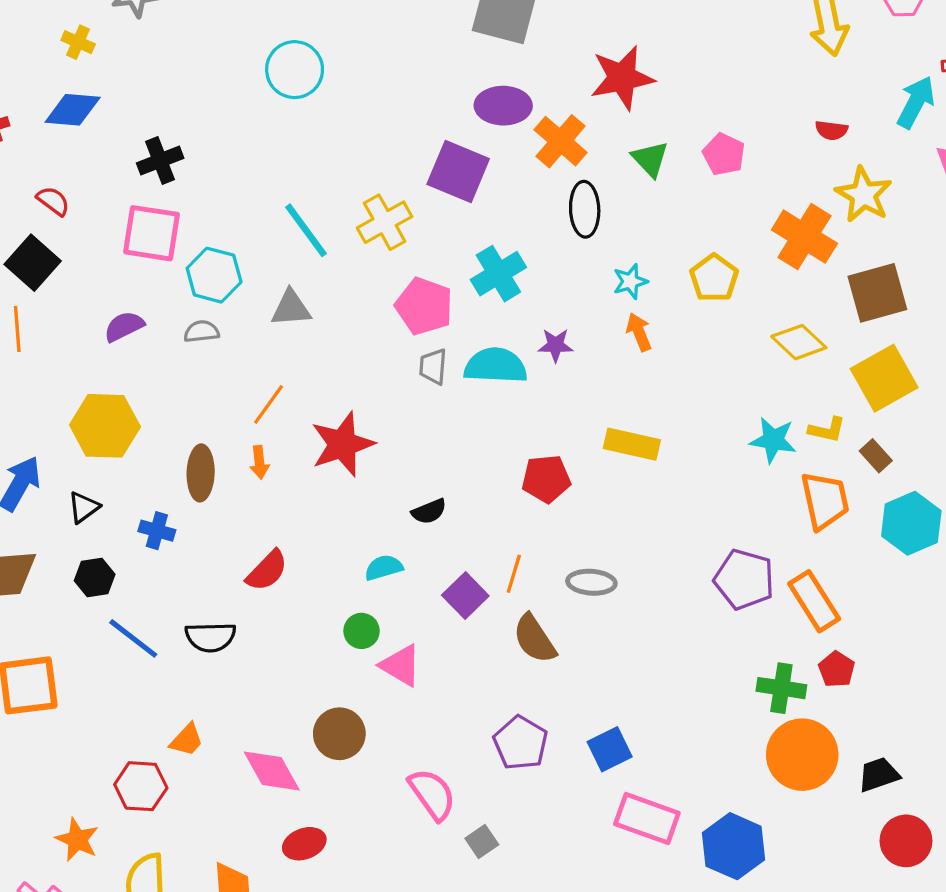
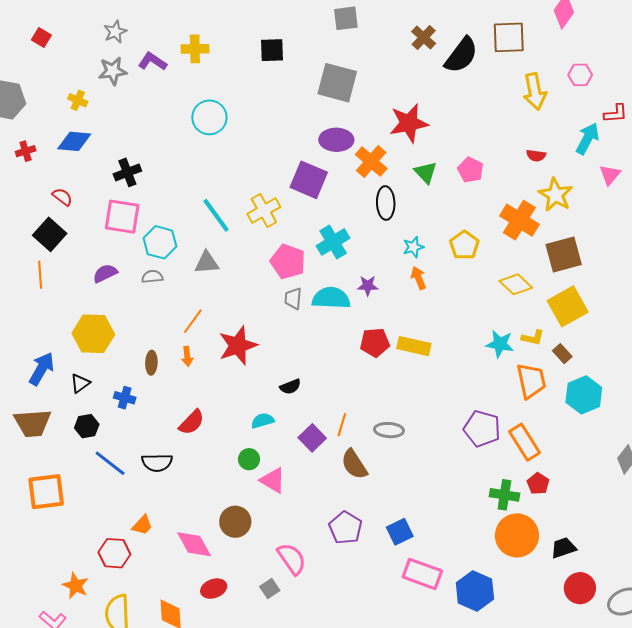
brown ellipse: (201, 473) -> (151, 363), size x0.7
red pentagon: (546, 479) -> (375, 342), moved
gray square: (482, 842) -> (270, 589), moved

